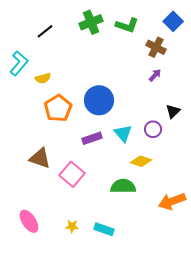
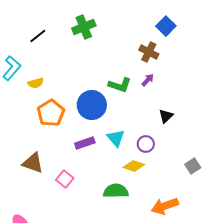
green L-shape: (127, 25) -> (120, 85), moved
purple circle: (153, 129) -> (146, 144), moved
pink square: (72, 174) -> (65, 179), size x0.7

